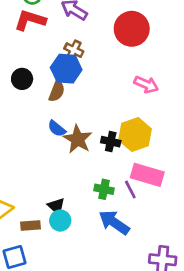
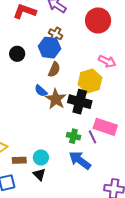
brown semicircle: (57, 91) -> (54, 69), moved
yellow hexagon: (135, 135) -> (90, 81), moved
black cross: (111, 142) -> (80, 102), size x1.6
black triangle: (56, 206) -> (39, 174), moved

